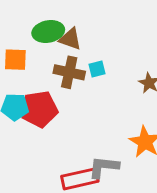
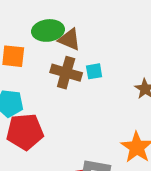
red pentagon: (39, 109) -> (25, 132), moved

